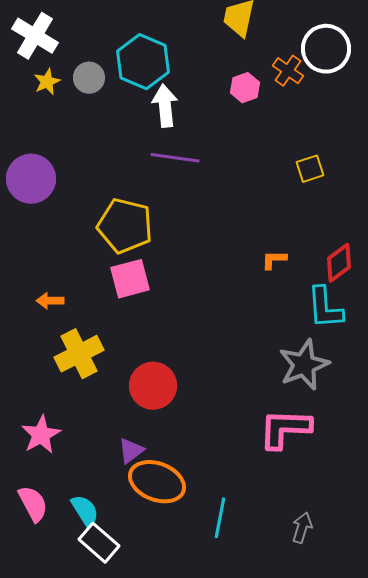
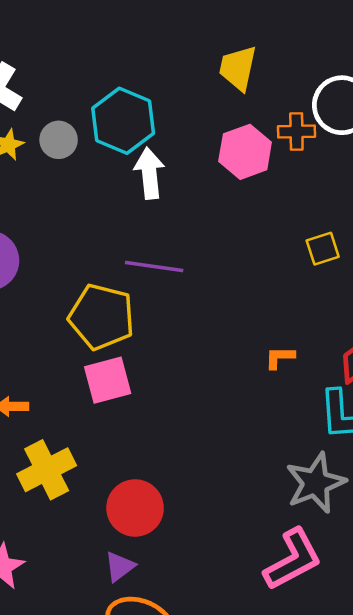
orange cross: (288, 71) -> (296, 131), turned -36
pink hexagon: (245, 88) -> (245, 152), size x1.5
purple line: (175, 158) -> (154, 267), moved
pink L-shape: (285, 429) -> (293, 559), turned 150
purple triangle: (131, 451) -> (120, 567), moved

